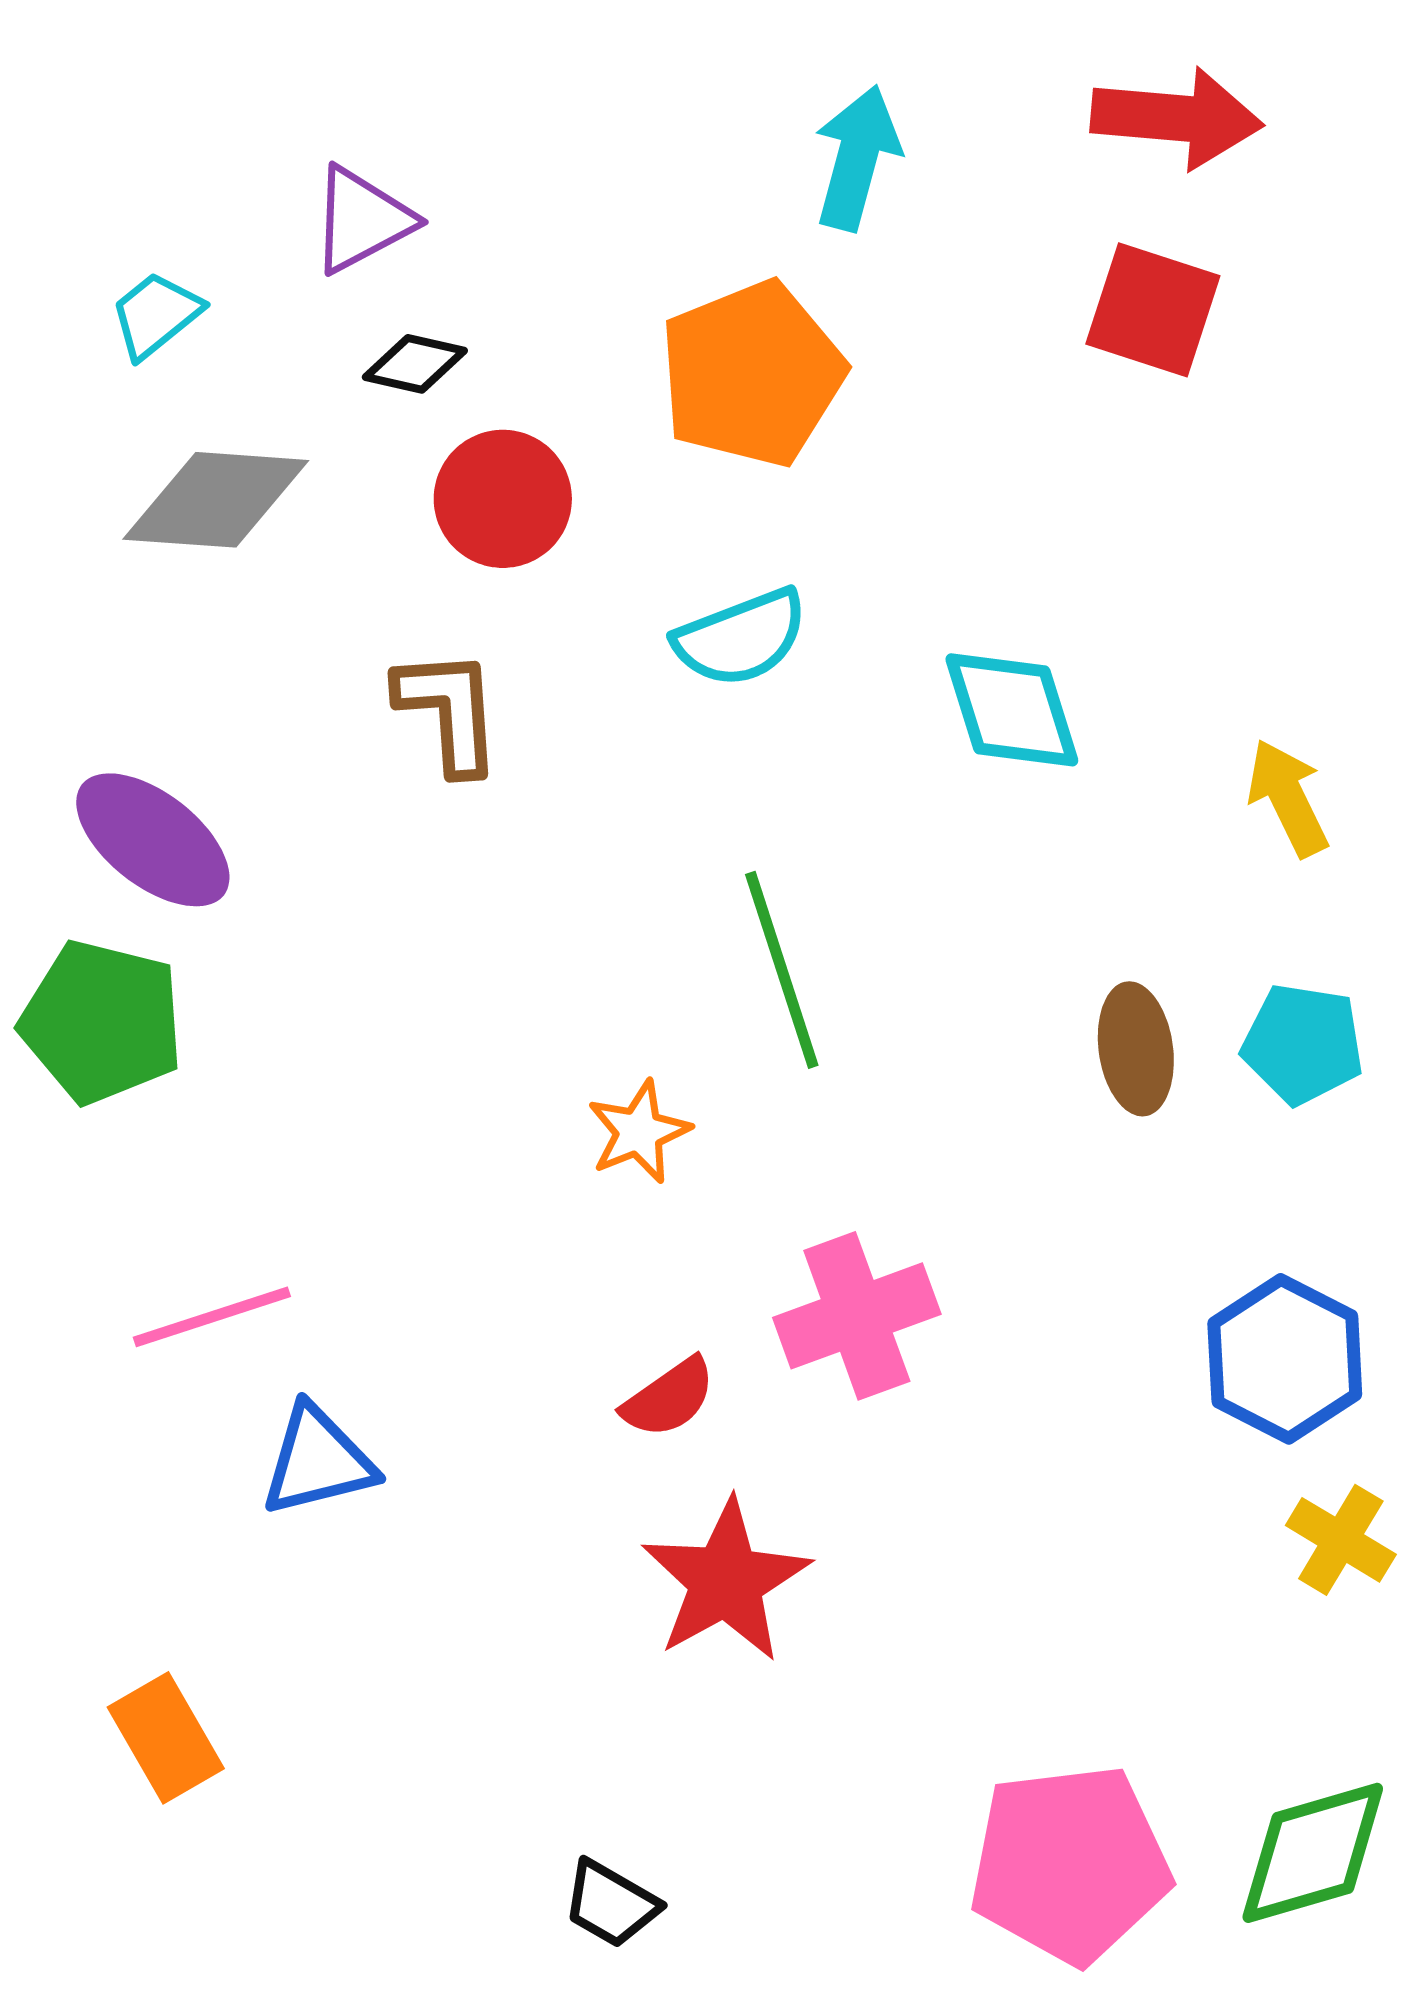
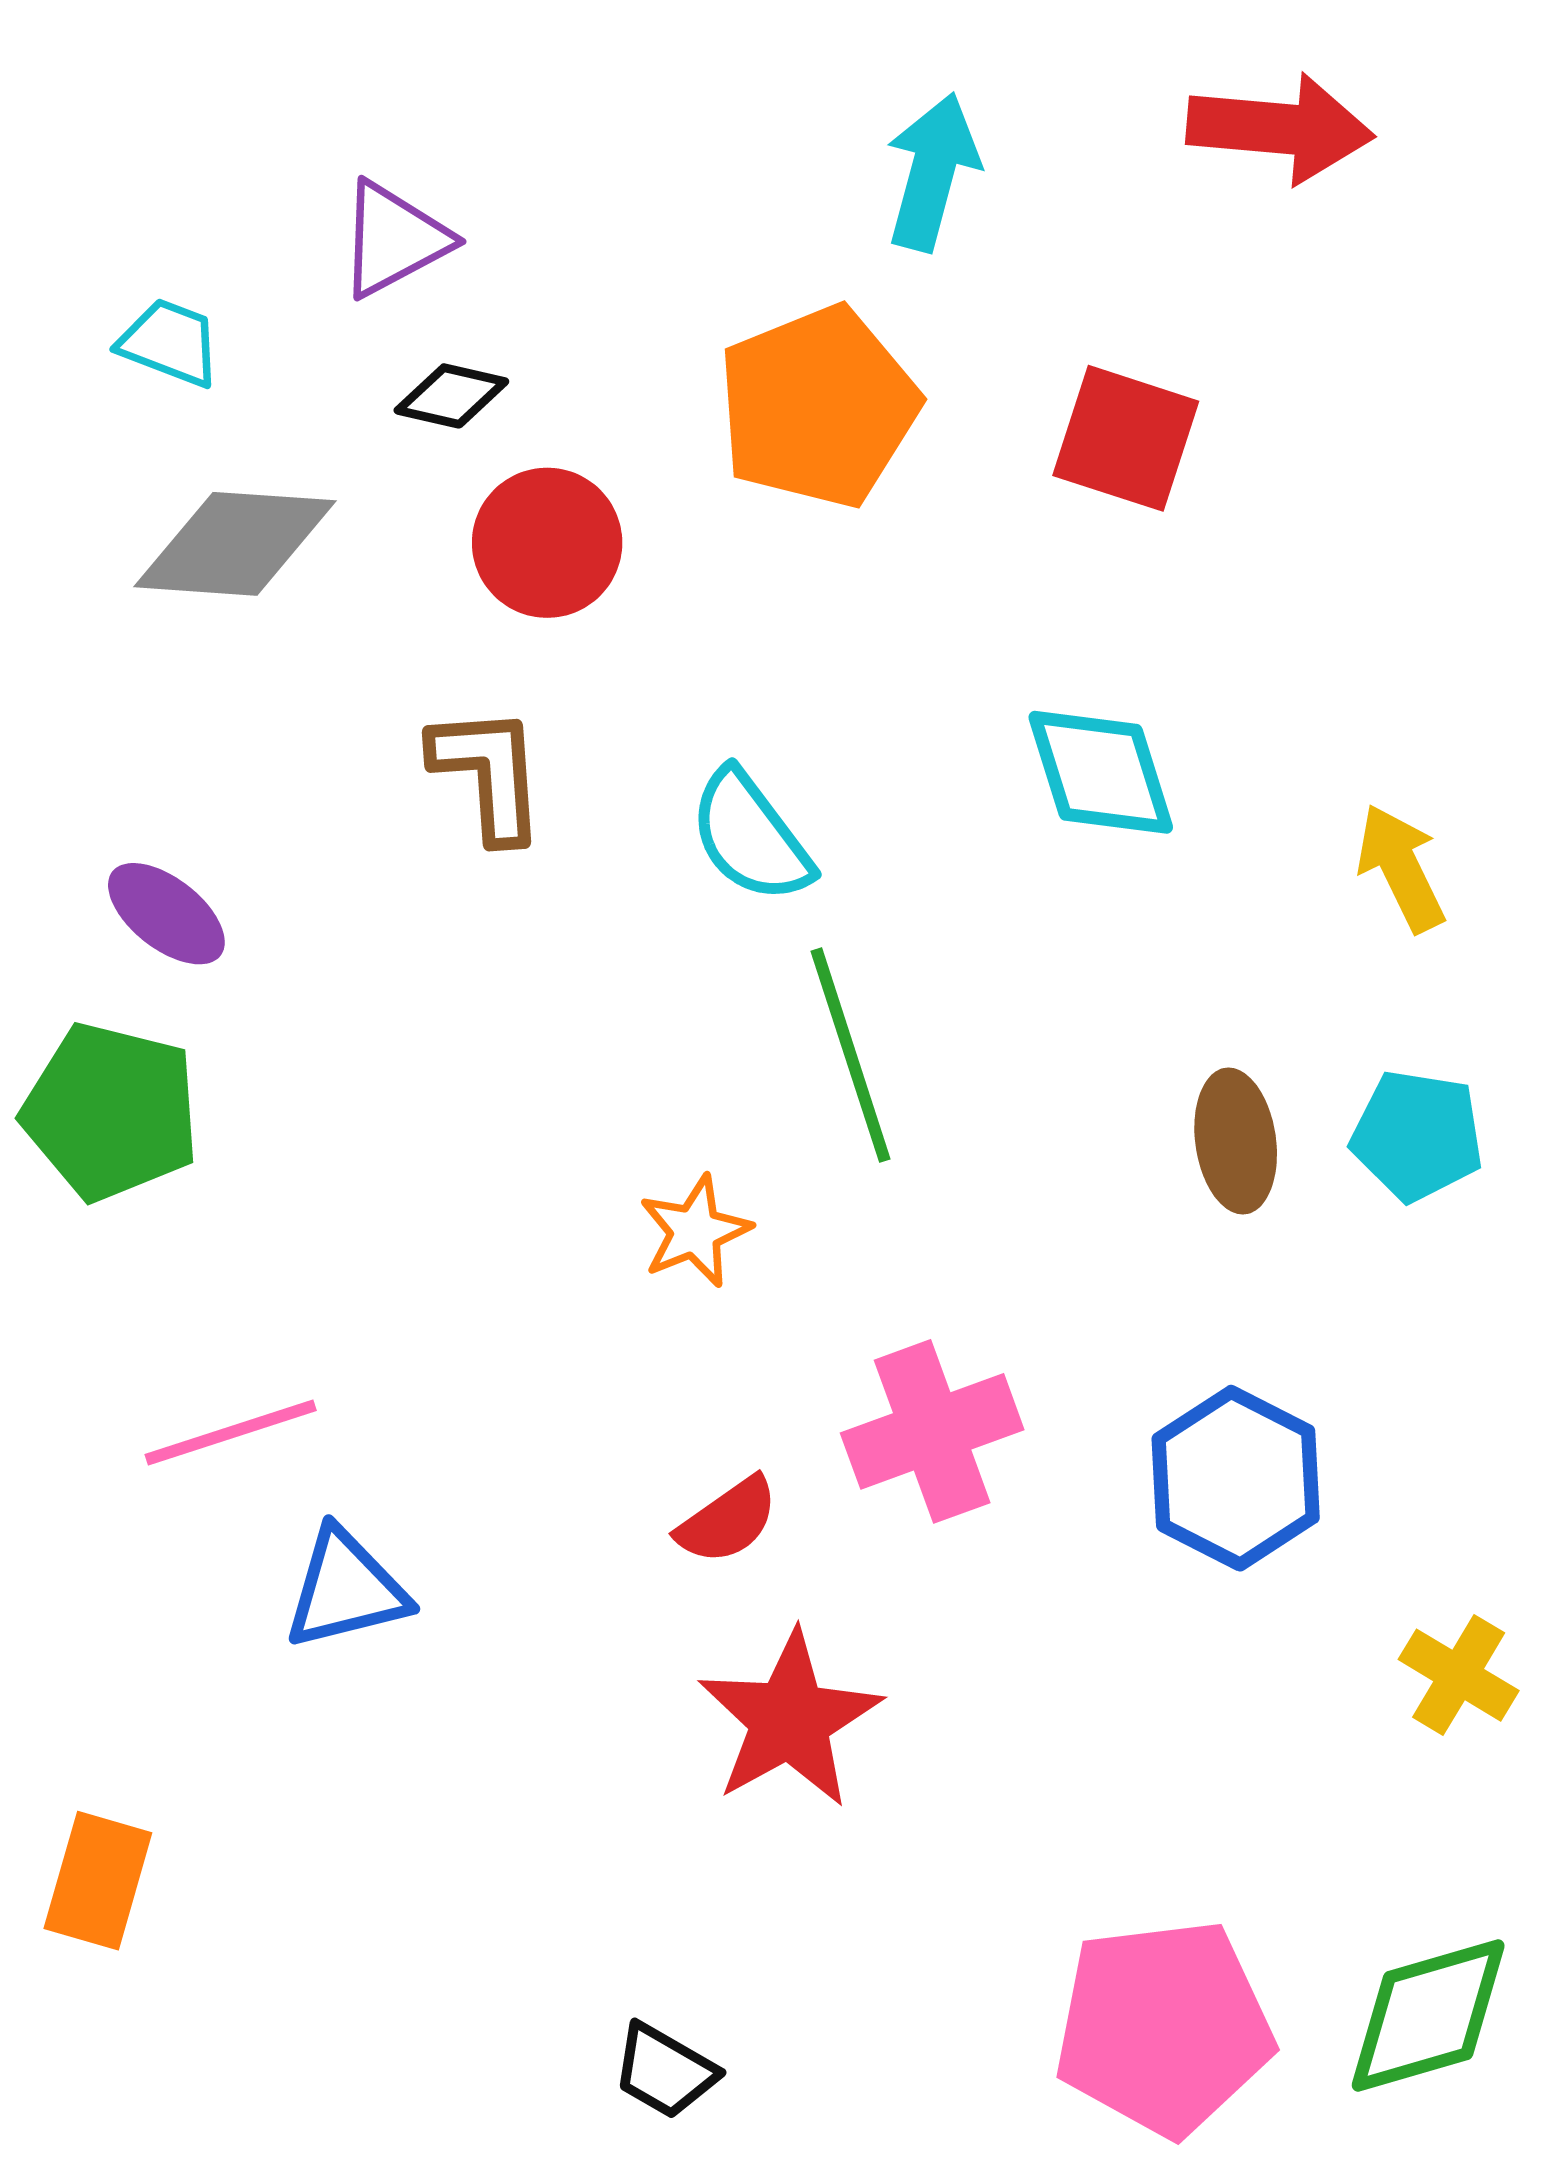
red square: (1153, 310) -> (1126, 438), moved
cyan trapezoid: (156, 315) -> (170, 343), turned 60
cyan semicircle: (741, 638) -> (751, 836), moved, turned 74
purple ellipse: (153, 840) -> (166, 914), size x0.7
blue hexagon: (1285, 1359) -> (1236, 1478), moved
orange rectangle: (166, 1738) -> (98, 1881), moved, turned 46

